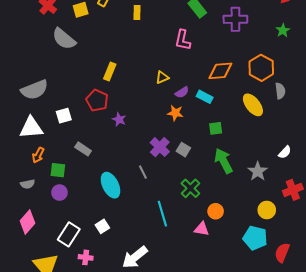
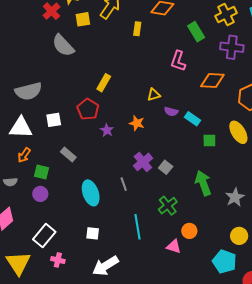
orange diamond: (220, 71) -> (212, 80), moved
purple semicircle: (182, 92) -> (171, 112), turned 40
orange star: (175, 113) -> (137, 123), moved
green square: (216, 128) -> (209, 140), moved
white square: (102, 226) -> (93, 233), moved, turned 32

